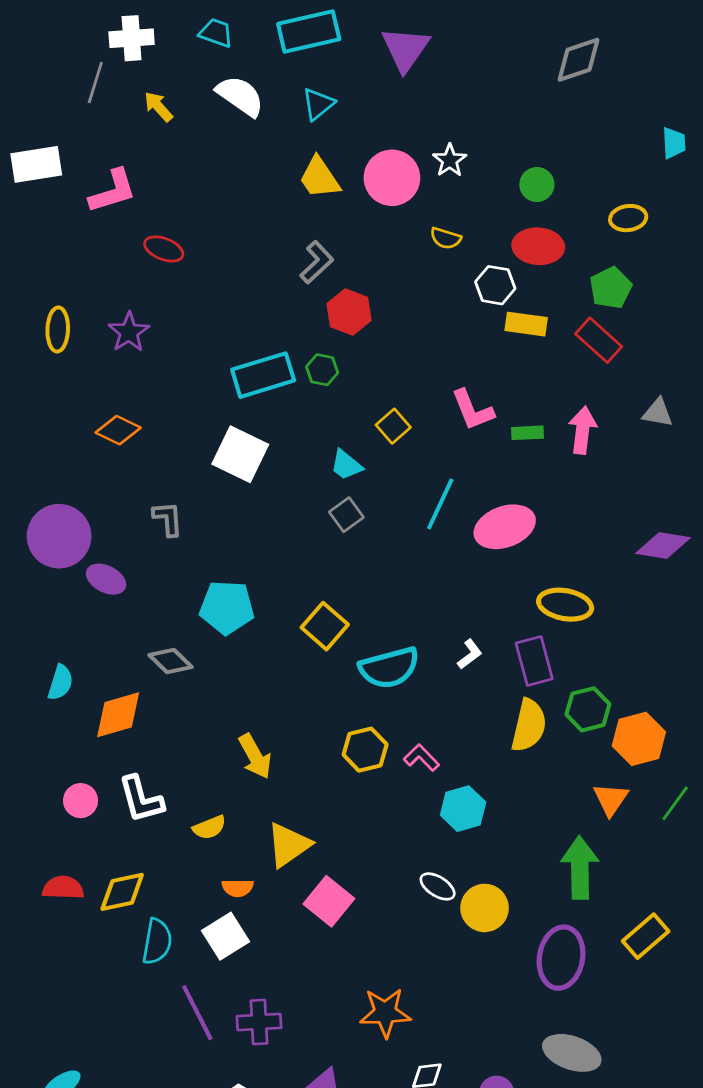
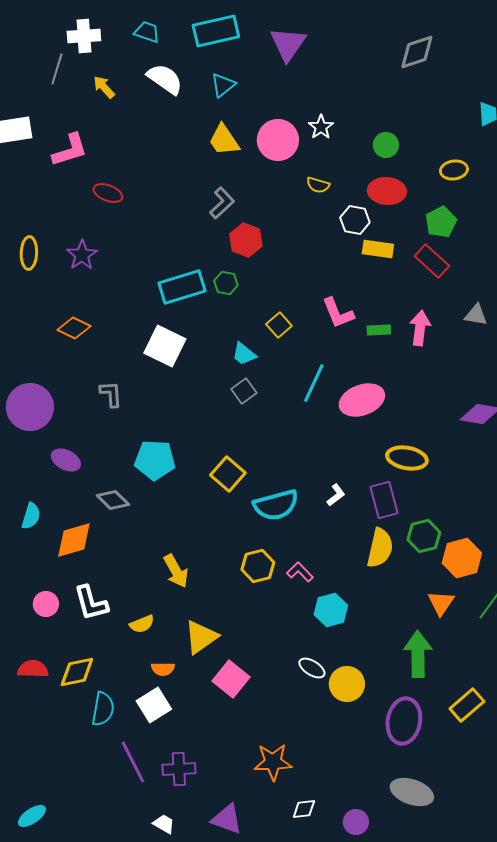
purple ellipse: (106, 579) -> (66, 460), moved

